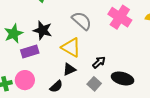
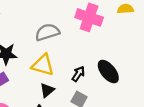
gray semicircle: (82, 21) -> (47, 32), turned -45
black ellipse: (123, 78) -> (108, 72), moved, turned 50

